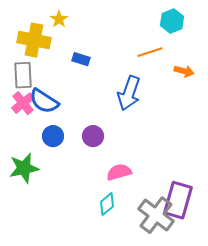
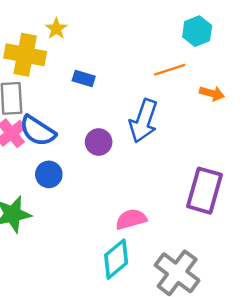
purple circle: (93, 136) -> (99, 142), moved
purple rectangle: (178, 200) -> (204, 191), moved
cyan diamond: (107, 204) -> (116, 259), size x1.4

